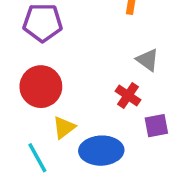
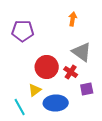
gray triangle: (148, 60) -> (82, 52), size x1.5
red circle: (41, 87) -> (47, 67), moved

